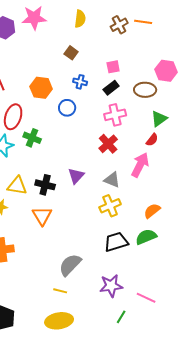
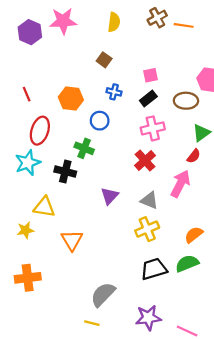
brown cross: (119, 25) -> (157, 18), moved
green cross: (32, 138) -> (84, 148), moved
black cross: (45, 185) -> (65, 172), moved

